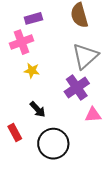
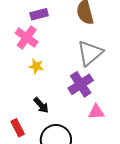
pink cross: (21, 42) -> (27, 37), turned -35

